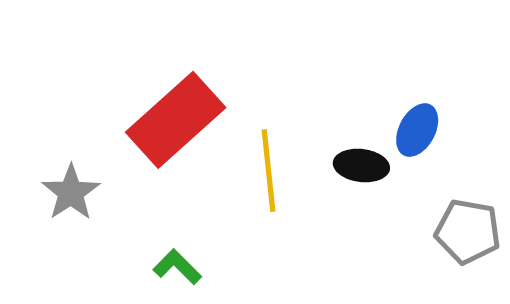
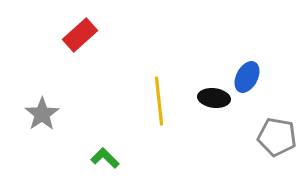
red rectangle: (176, 120) -> (80, 35), moved, size x0.6

